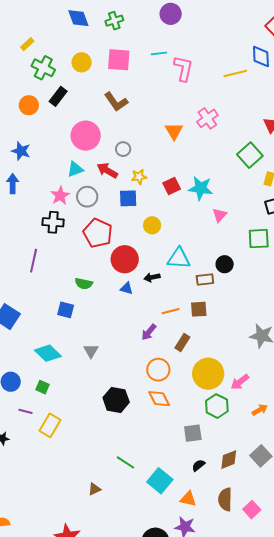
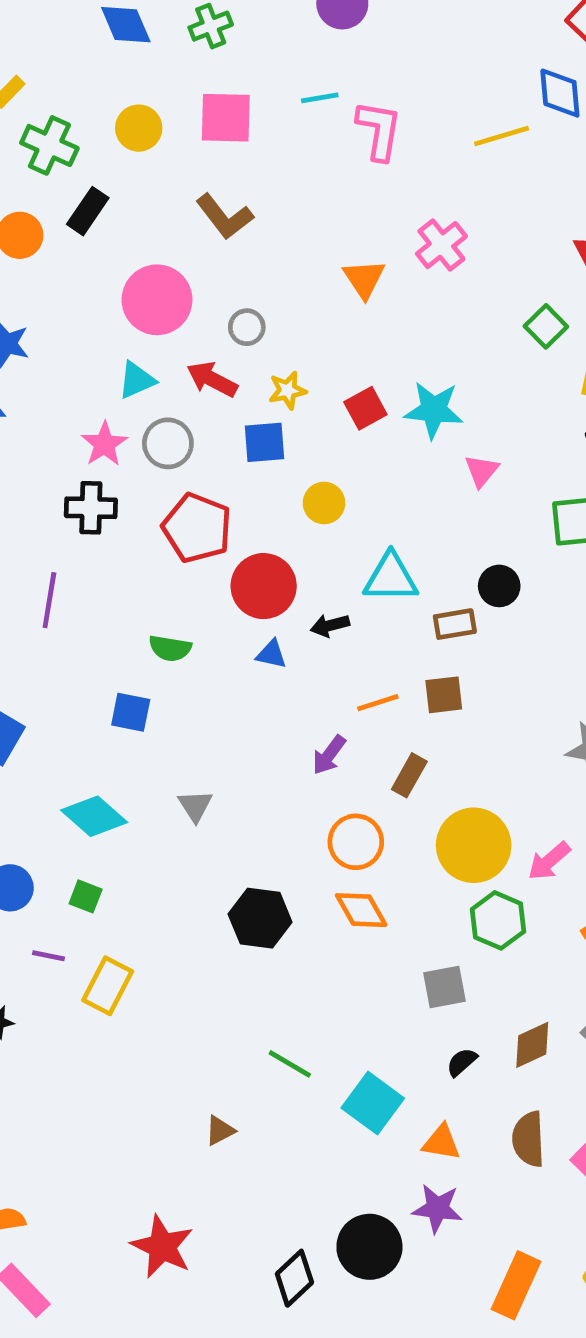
green square: (250, 155) -> (546, 326), size x0.7

